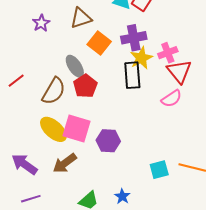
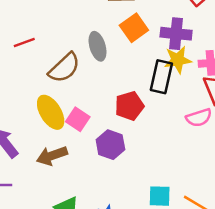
red pentagon: (85, 86) -> (129, 106), moved
pink square: (77, 129) -> (78, 119), size x0.7

